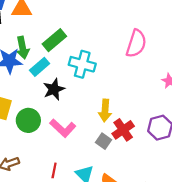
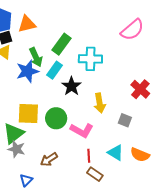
pink semicircle: (136, 44) -> (132, 30), turned 45
yellow arrow: (105, 110) -> (100, 103), moved
pink L-shape: (63, 128) -> (82, 130), moved
red cross: (123, 130) -> (140, 89), moved

